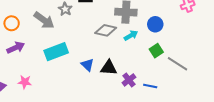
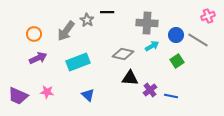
gray arrow: (44, 20) -> (66, 31), turned 90
gray diamond: (106, 30) -> (123, 54), moved
gray line: (178, 64) -> (198, 40), moved
blue triangle: (87, 65) -> (88, 95), moved

